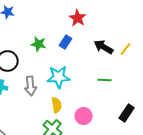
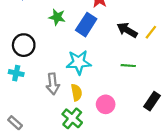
blue rectangle: (66, 42) -> (86, 25), size x1.5
green star: (39, 44) -> (57, 17), moved
gray arrow: (31, 86) -> (53, 84), moved

